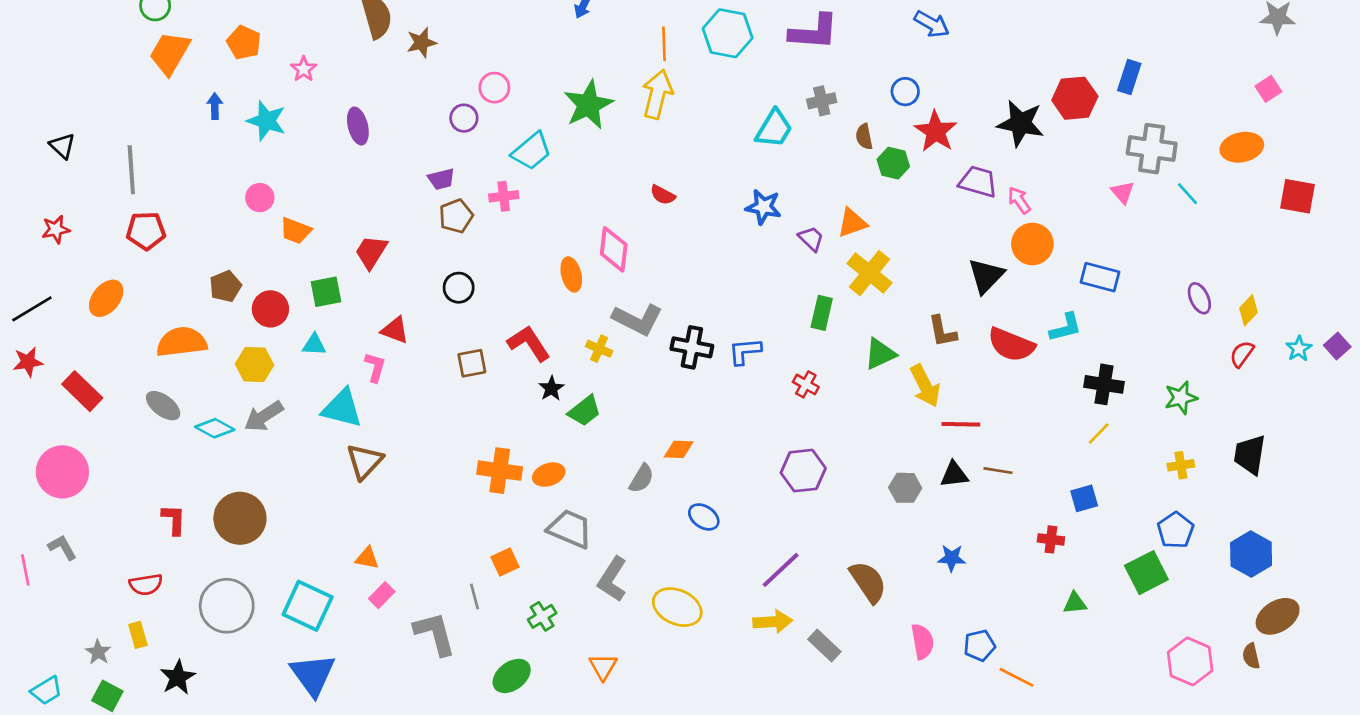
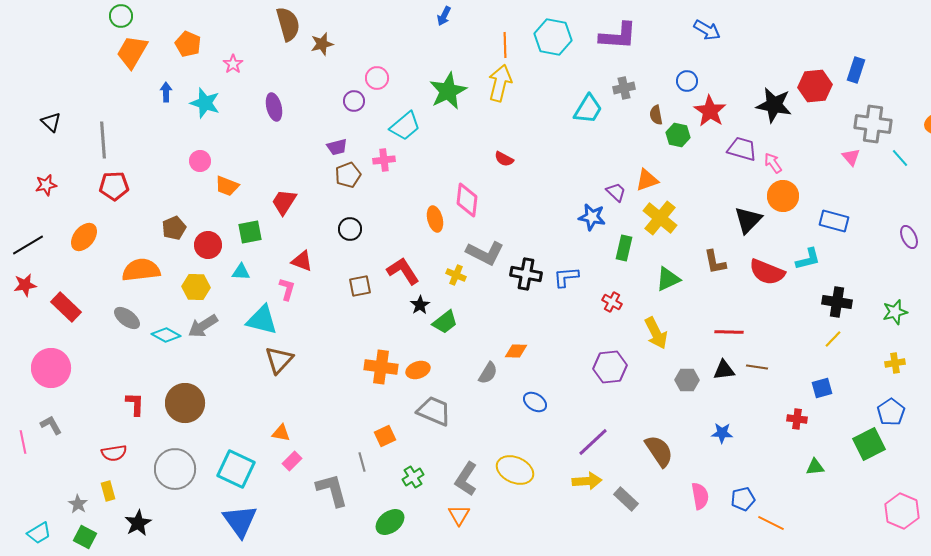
blue star: (763, 207) -> (592, 217), moved
yellow arrow: (925, 386) -> (656, 333), moved
gray L-shape: (612, 579) -> (466, 479), moved

